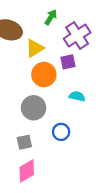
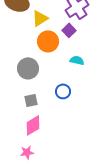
purple square: (68, 62) -> (69, 30), turned -32
gray circle: (34, 108) -> (28, 68), moved

